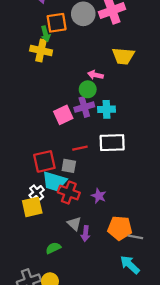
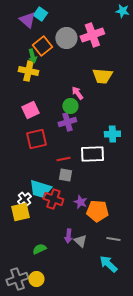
orange square: (57, 23) -> (42, 46), turned -30
pink arrow: (95, 75) -> (77, 93), turned 40
cyan cross: (107, 109) -> (112, 134), moved
pink square: (63, 115) -> (30, 110), moved
red square: (44, 161) -> (36, 139), moved
gray square: (69, 166) -> (65, 175), moved
gray triangle: (74, 224) -> (80, 241), moved
orange pentagon: (120, 228) -> (97, 211), moved

